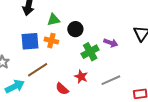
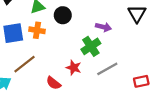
green cross: (90, 52) -> (91, 46), moved

